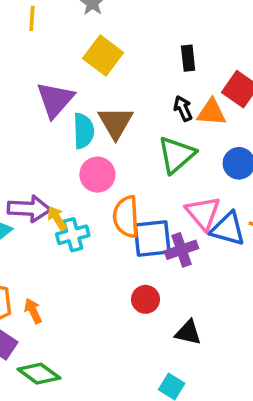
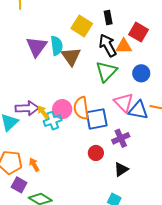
yellow square: (103, 55) -> (82, 26), moved
black arrow: (183, 108) -> (108, 45), size x1.6
cyan semicircle: (84, 131) -> (57, 46), moved
pink circle: (97, 175) -> (62, 109), moved
purple cross: (181, 250) -> (121, 138), moved
black triangle: (188, 332) -> (121, 169), turned -42

